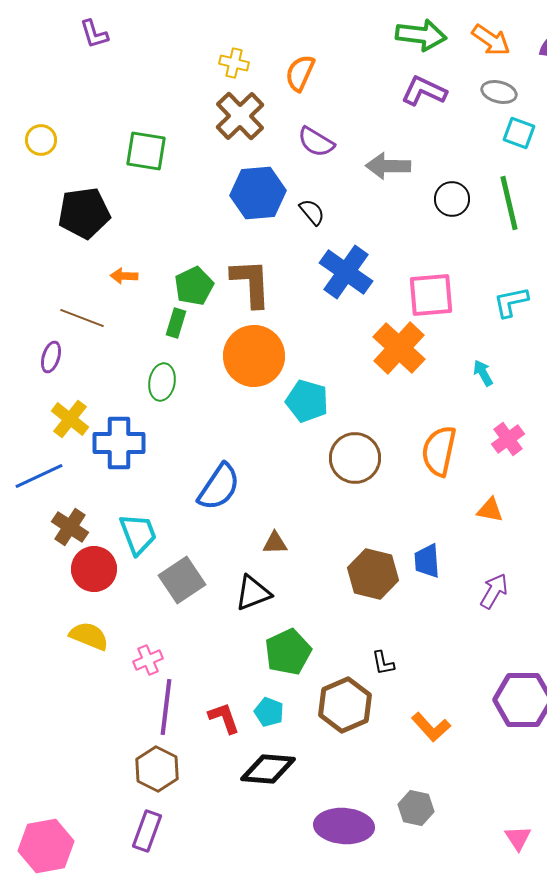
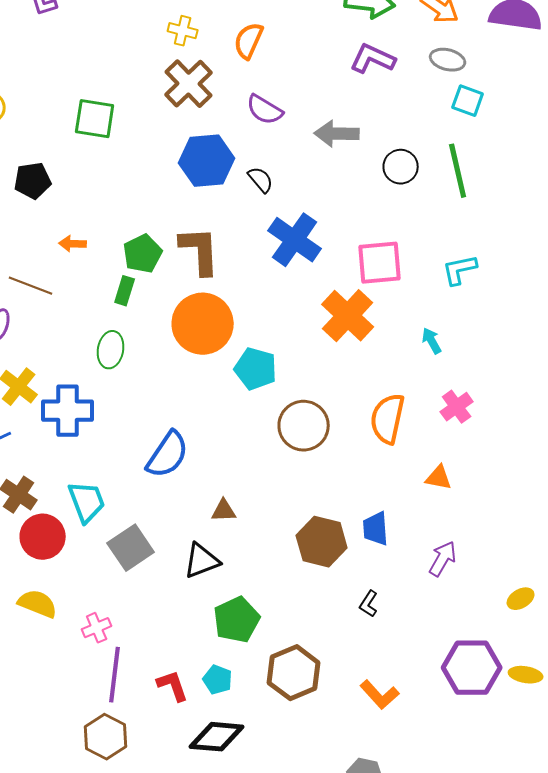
black pentagon: (84, 213) -> (33, 181), size x0.7
black L-shape: (383, 663) -> (369, 604), moved, turned 44

